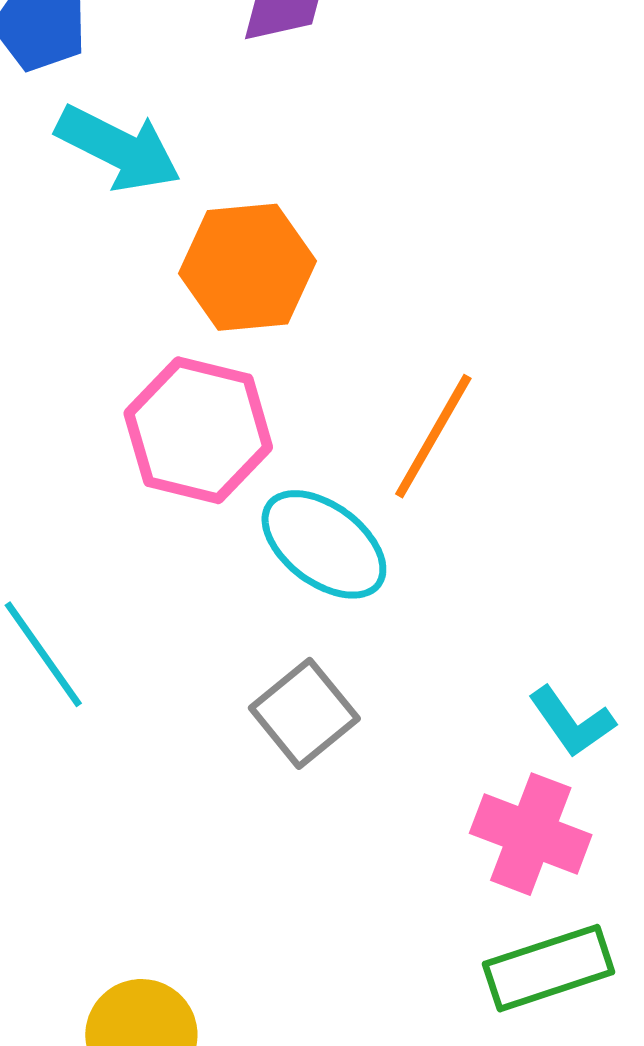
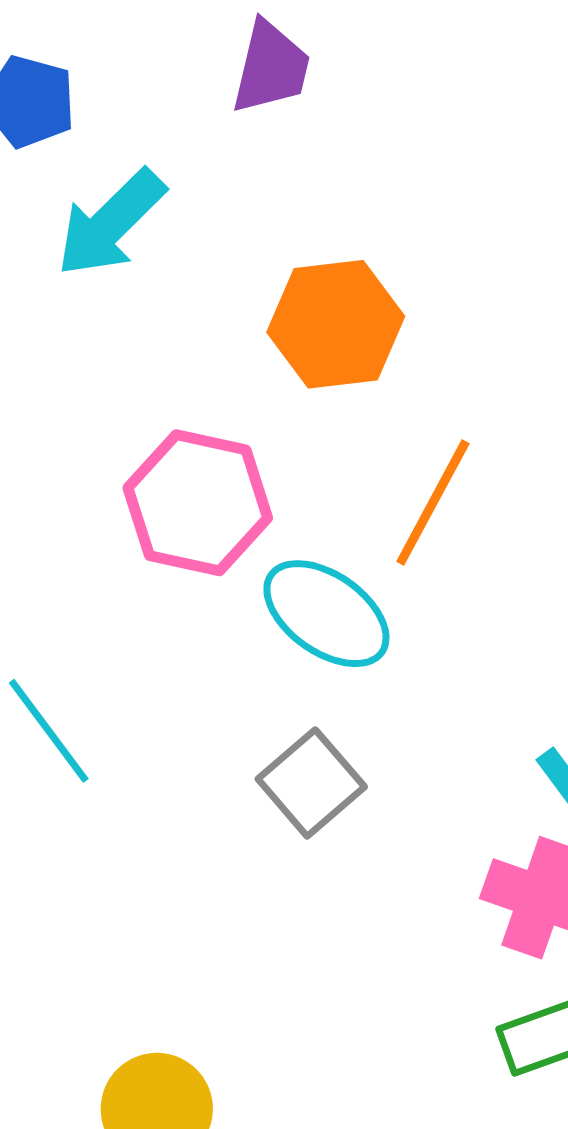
cyan arrow: (118, 148) -> (111, 223), turned 110
orange hexagon: (247, 267) -> (336, 324), moved

